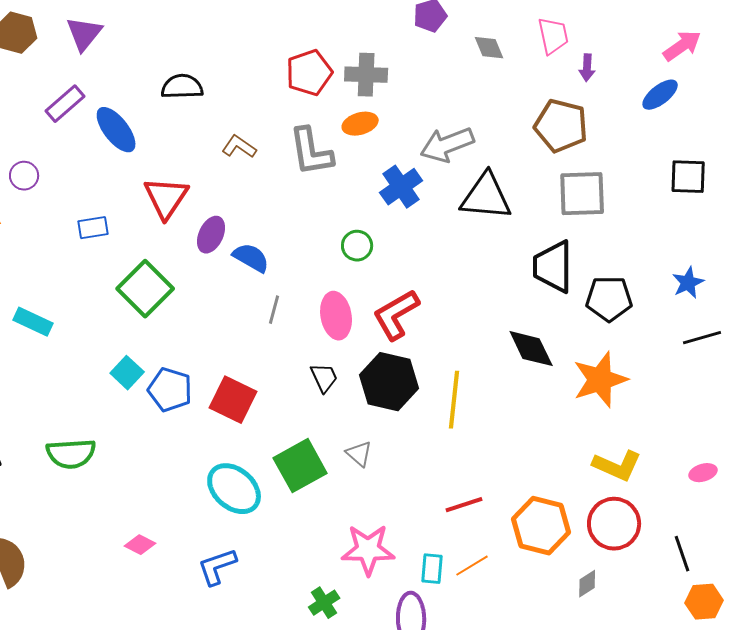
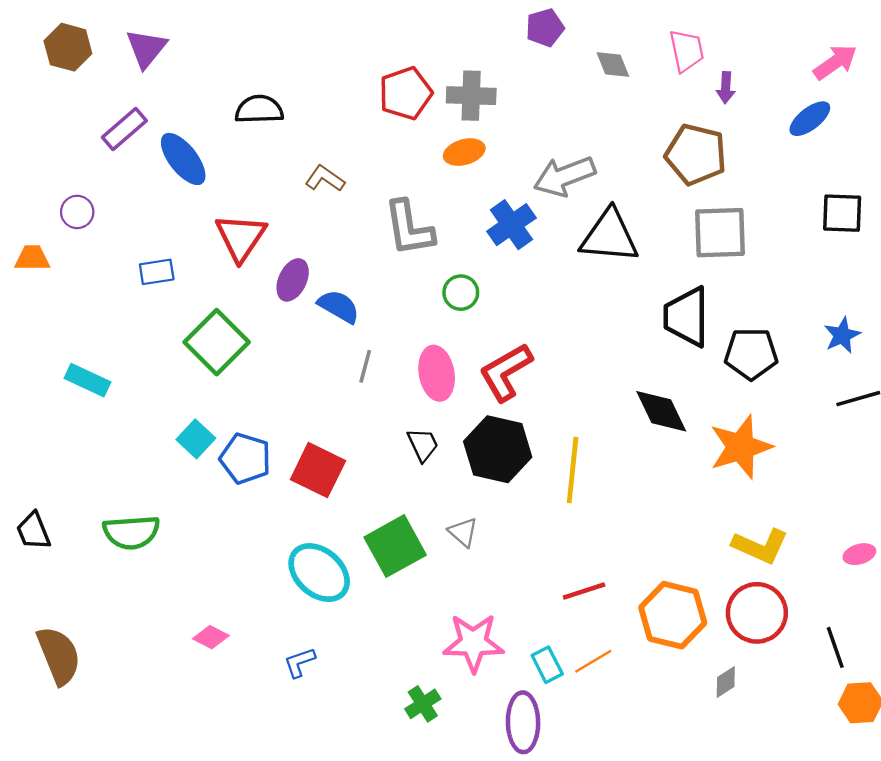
gray L-shape: (311, 152) -> (409, 228), moved
blue L-shape: (217, 567) -> (300, 662), size x0.7
cyan rectangle: (432, 569) -> (547, 665), turned -32

